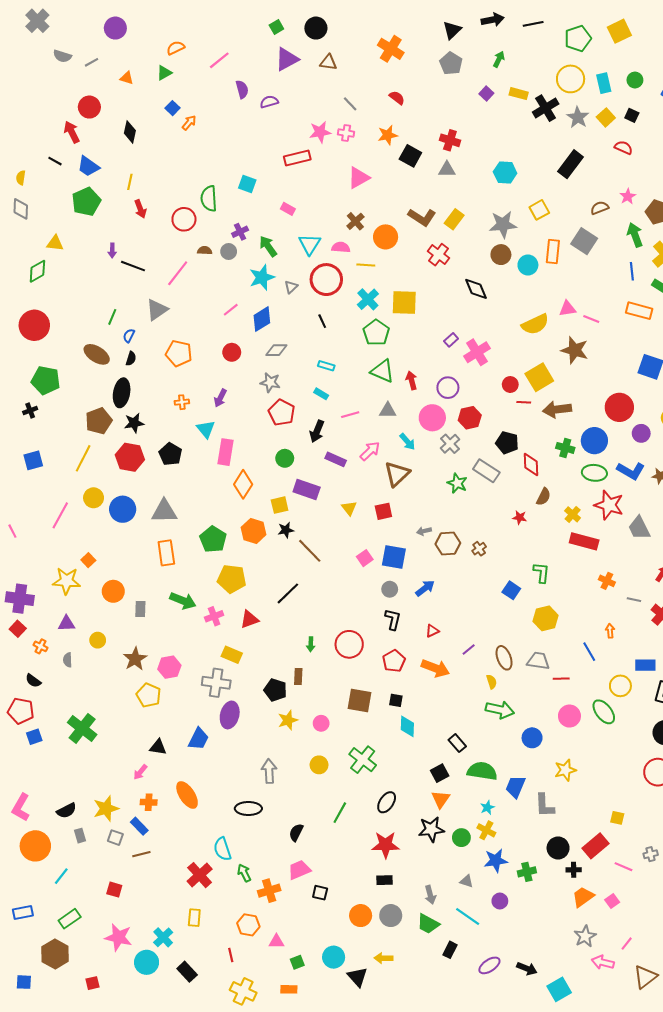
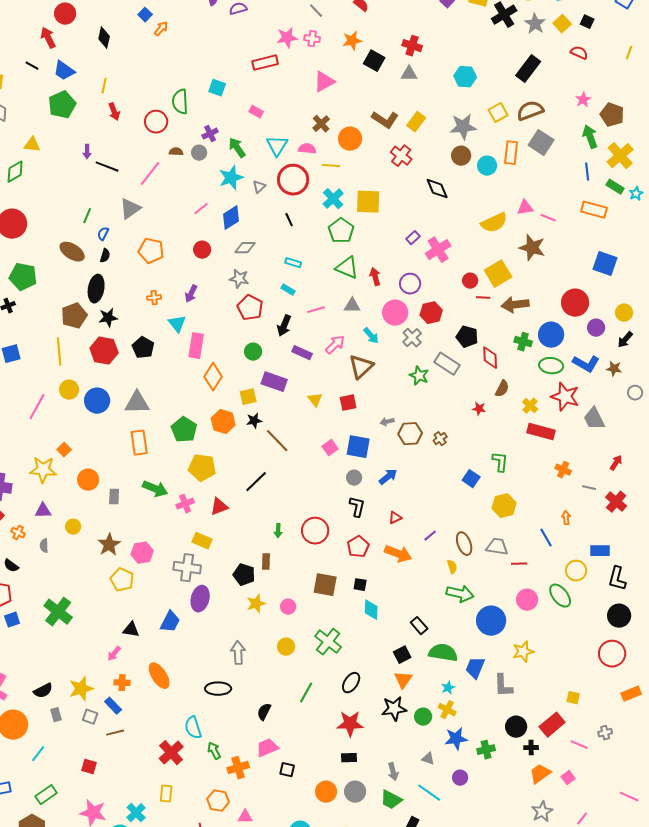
brown semicircle: (600, 208) -> (530, 111), moved, size x1.5
yellow line: (83, 458) -> (59, 352), turned -32
blue circle: (532, 738) -> (491, 621), size x1.5

